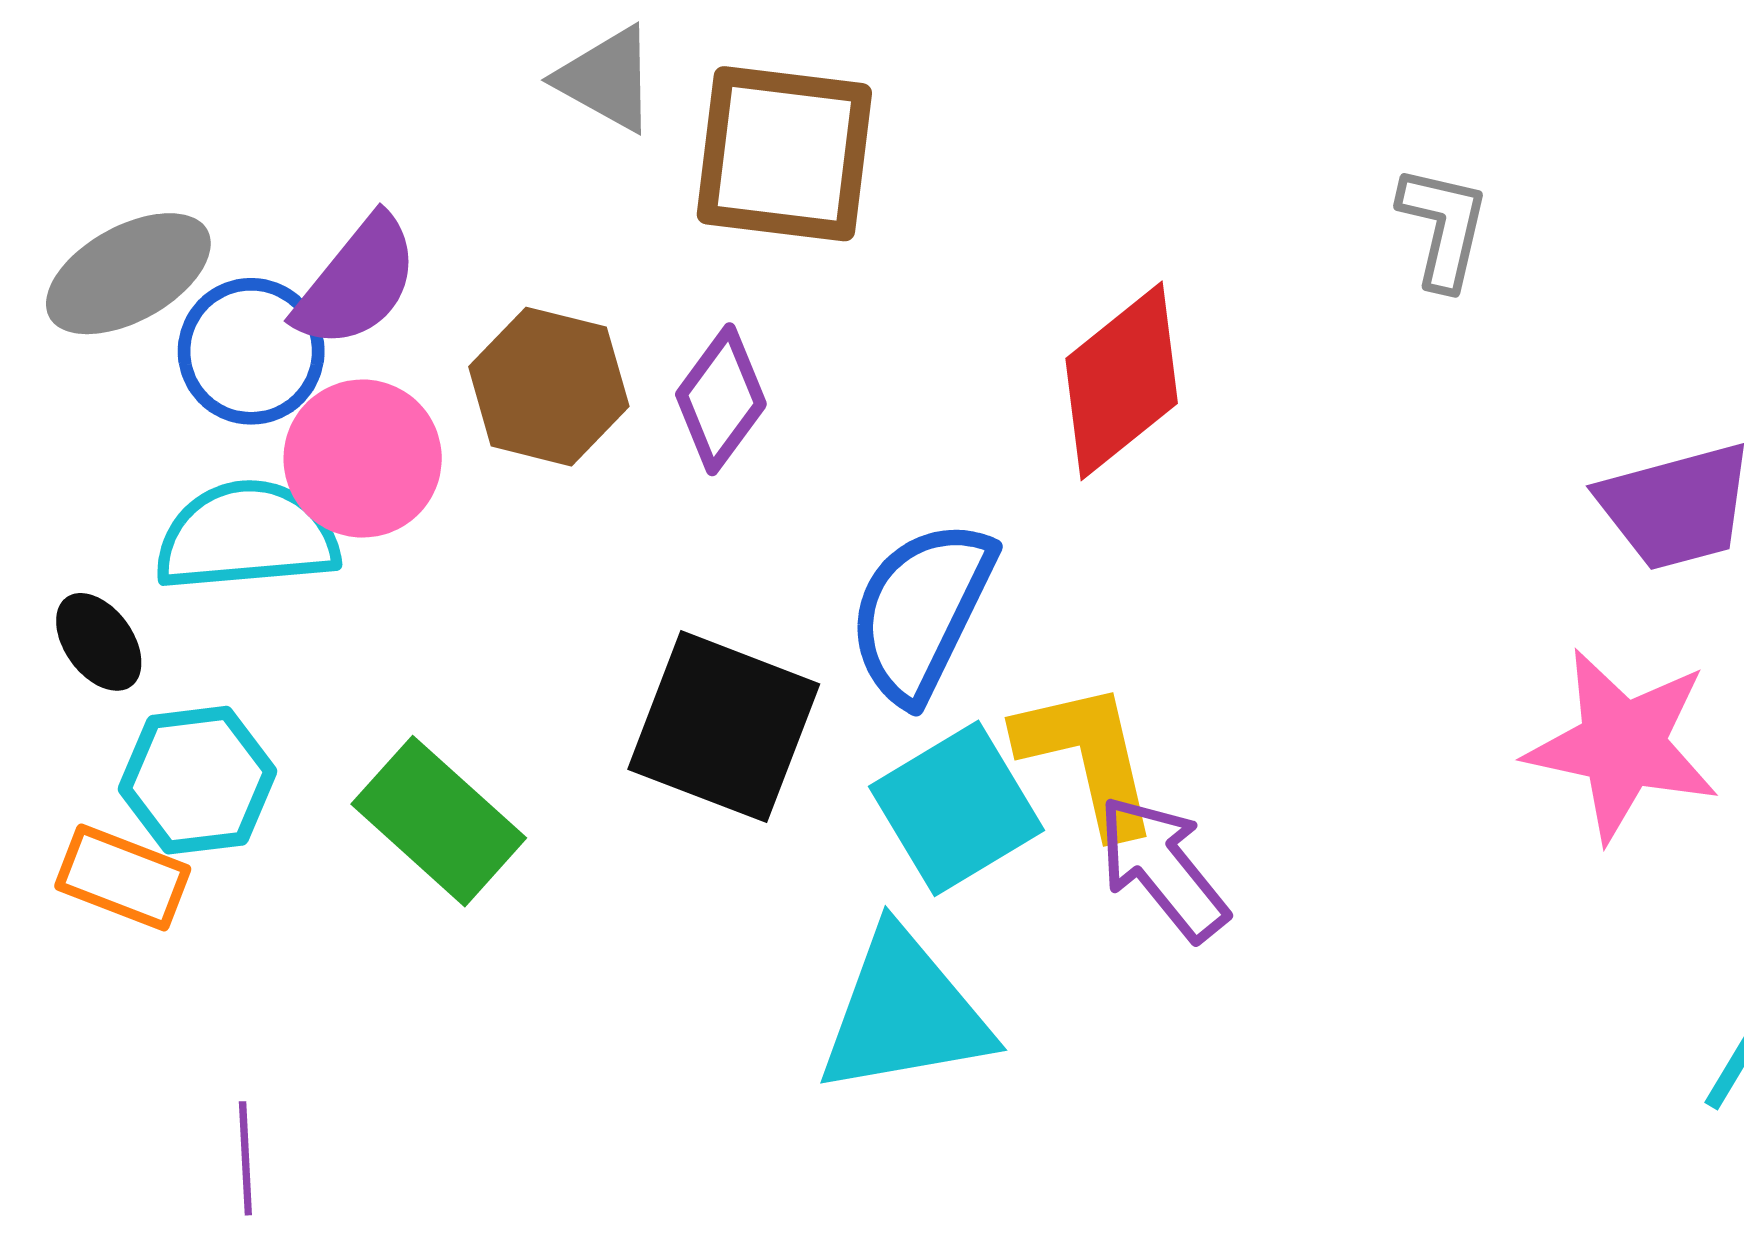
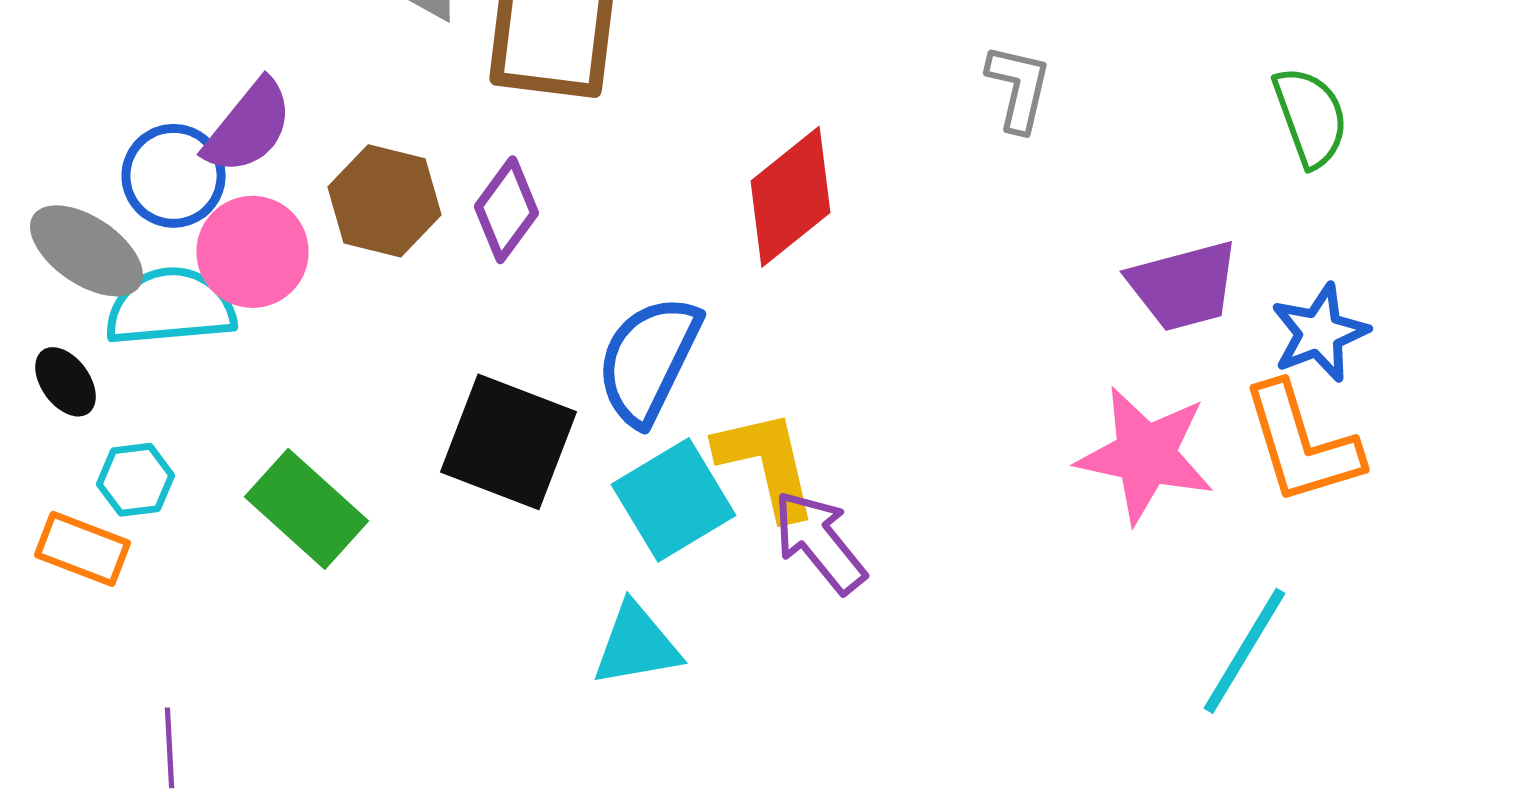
gray ellipse: (128, 274) -> (86, 251), moved, turned 63
cyan hexagon: (198, 780) -> (136, 480), size x0.7
cyan triangle: (904, 1013) -> (636, 645), size x0.7

